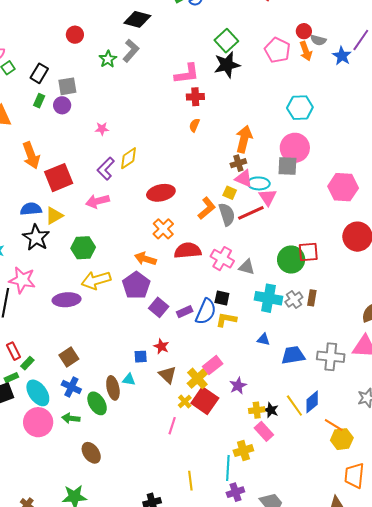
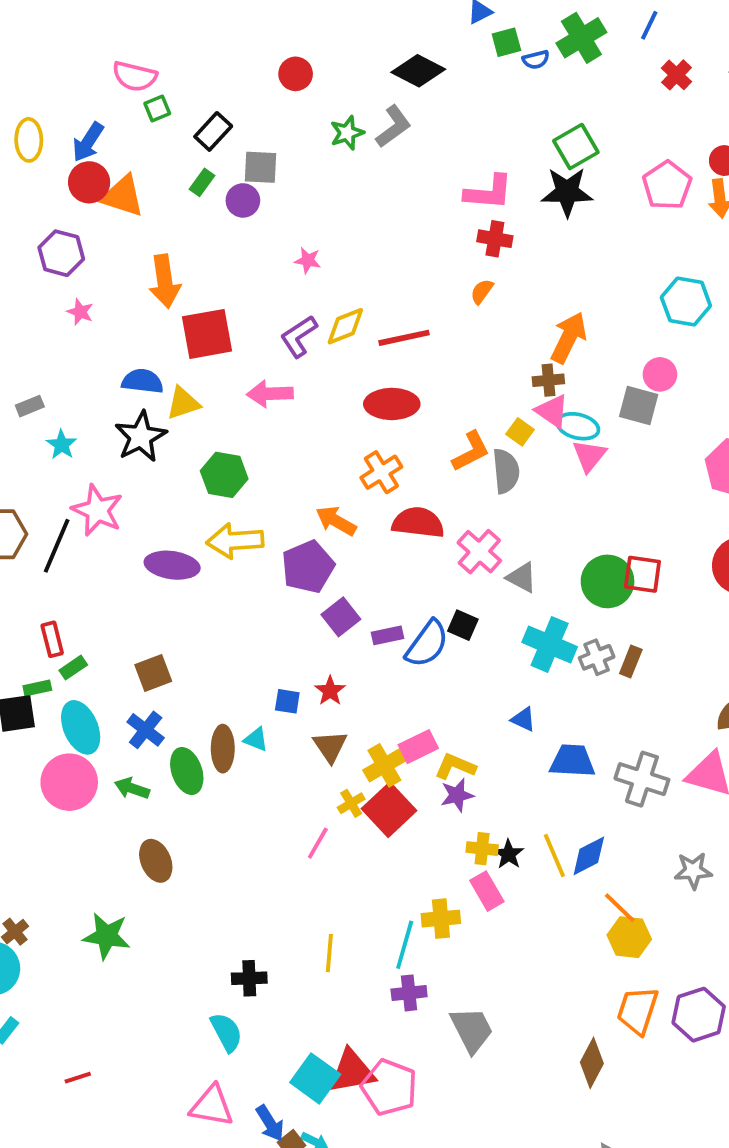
pink circle: (295, 148) -> (660, 374), size x0.6
red line: (251, 213) -> (404, 338), moved
yellow L-shape: (226, 320) -> (455, 766), moved

